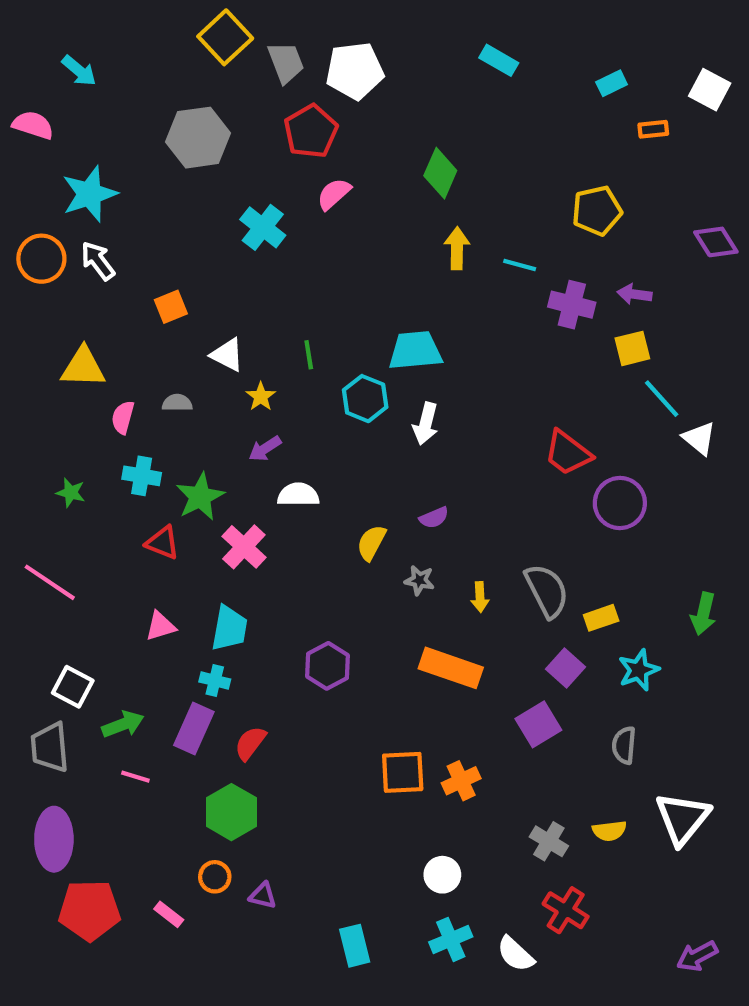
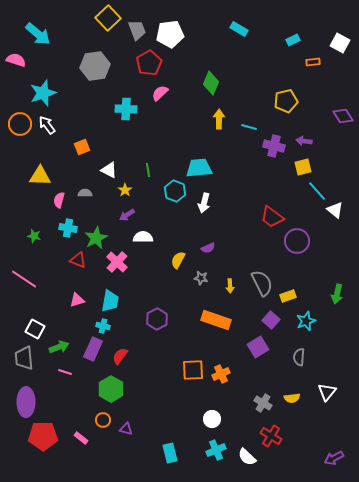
cyan arrow: (79, 71) -> (38, 34), size x1.5
cyan cross: (263, 227) -> (126, 109), turned -35
white triangle: (683, 818) -> (327, 392), size x0.7

